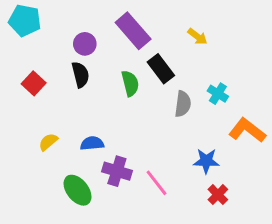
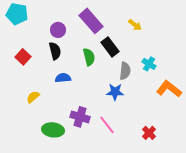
blue semicircle: (92, 143) -> (63, 78), moved
blue star: (206, 161) -> (115, 92), moved
green ellipse: (77, 190) -> (53, 130), turned -45

